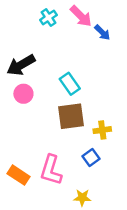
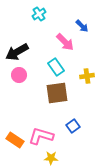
pink arrow: (81, 16) -> (65, 42), moved
yellow cross: (102, 130) -> (87, 76), moved
pink L-shape: (51, 170) -> (41, 136), turned 90
yellow star: (82, 198) -> (51, 158), moved

